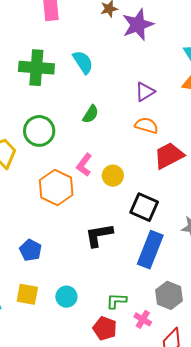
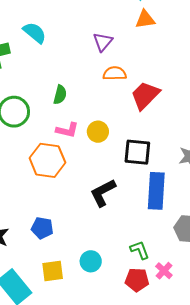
green semicircle: (91, 114) -> (60, 95), moved
pink L-shape: (84, 165) -> (67, 130), turned -95
green L-shape: (116, 301) -> (140, 250), turned 85
pink cross: (143, 319) -> (164, 271), moved, turned 30

